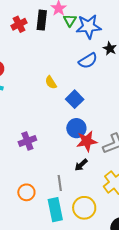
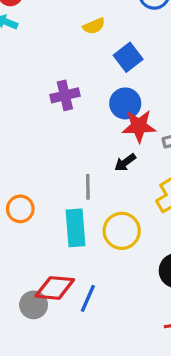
yellow semicircle: (51, 82) -> (94, 26), turned -88
purple cross: (27, 141) -> (65, 95), moved
orange circle: (26, 192) -> (20, 209), moved

